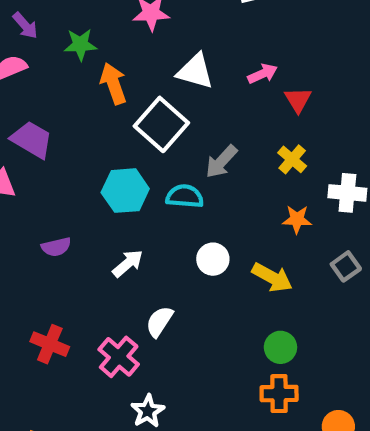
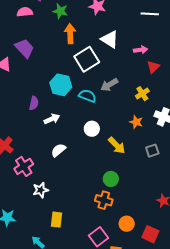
purple semicircle: (56, 247) -> (34, 103), moved, turned -80
pink cross: (119, 357) -> (24, 166), moved

